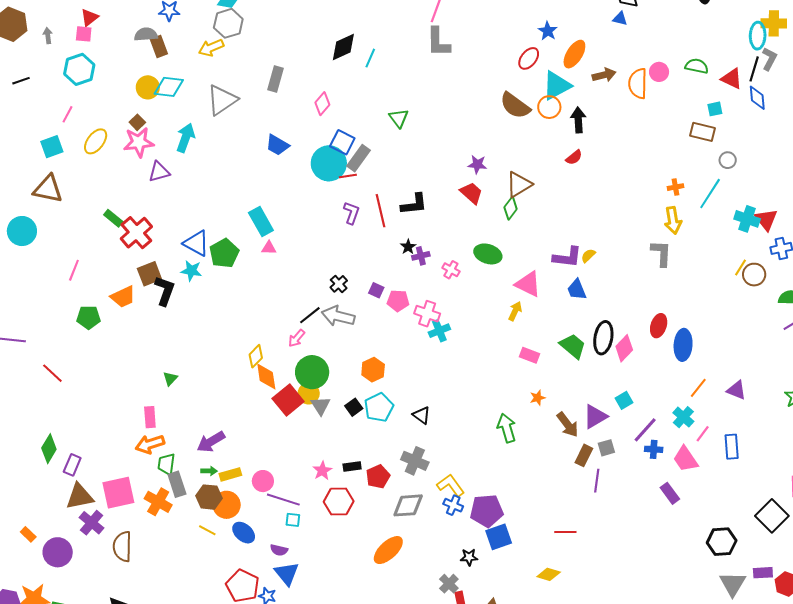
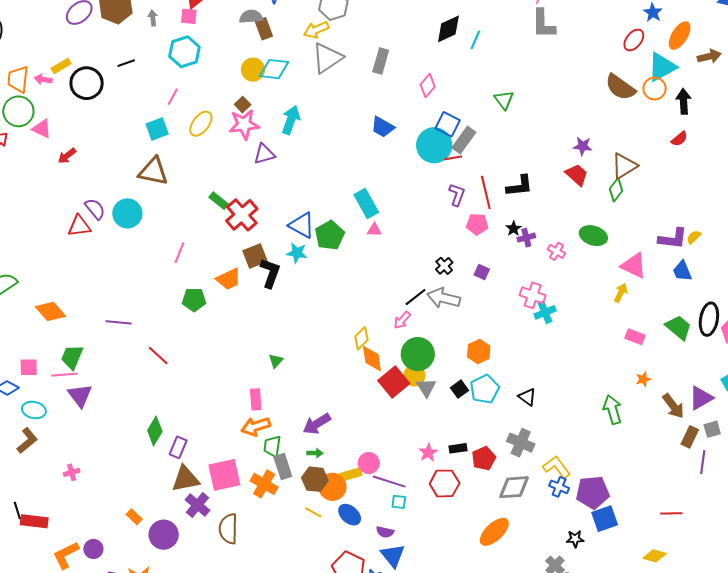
gray triangle: (222, 100) -> (327, 58), moved
pink pentagon: (398, 301) -> (477, 224), moved
yellow rectangle: (230, 474) -> (351, 474), moved

